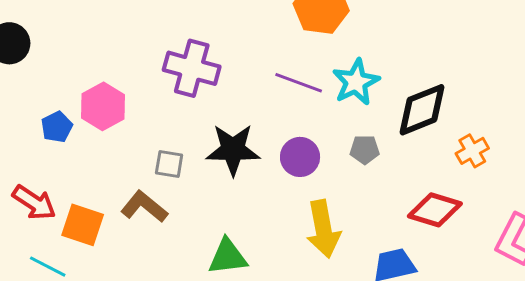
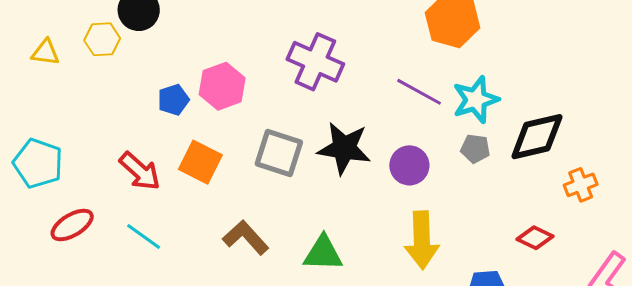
gray pentagon: (365, 150) -> (475, 149), moved
gray square: (169, 164) -> (279, 153), size x1.6
brown L-shape: (144, 207) -> (246, 237), moved
red diamond: (435, 210) -> (535, 238), size x0.7
orange square: (83, 225) -> (200, 162), moved

